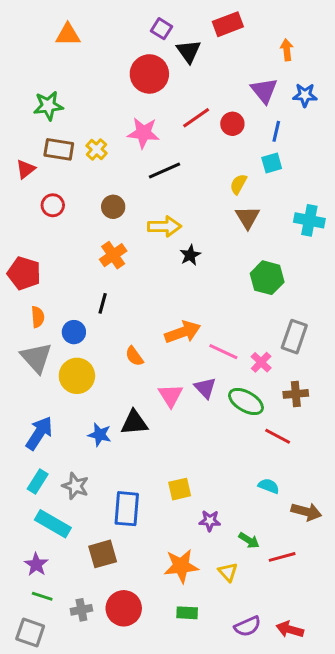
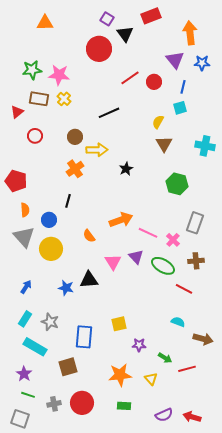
orange arrow: (287, 50) -> (190, 33), size x1.6
pink star: (143, 133) -> (59, 75), moved
yellow arrow: (164, 226) -> (97, 150), moved
blue arrow: (39, 433) -> (26, 287), size x0.6

